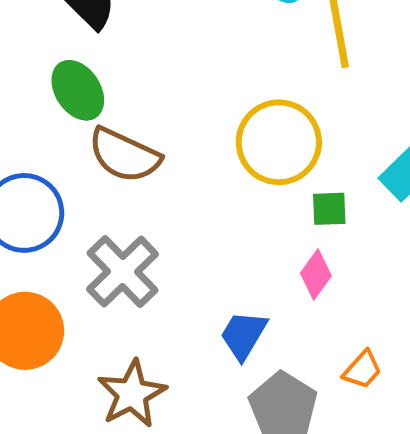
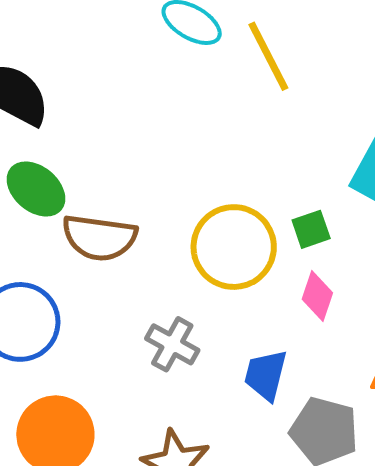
yellow circle: (279, 142) -> (234, 247), moved
gray cross: (123, 272) -> (172, 344), moved, size x0.7

